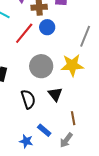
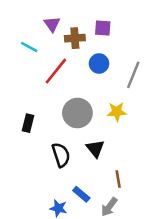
blue circle: (47, 27) -> (99, 63), moved
yellow star: (72, 65) -> (117, 112), size x0.7

